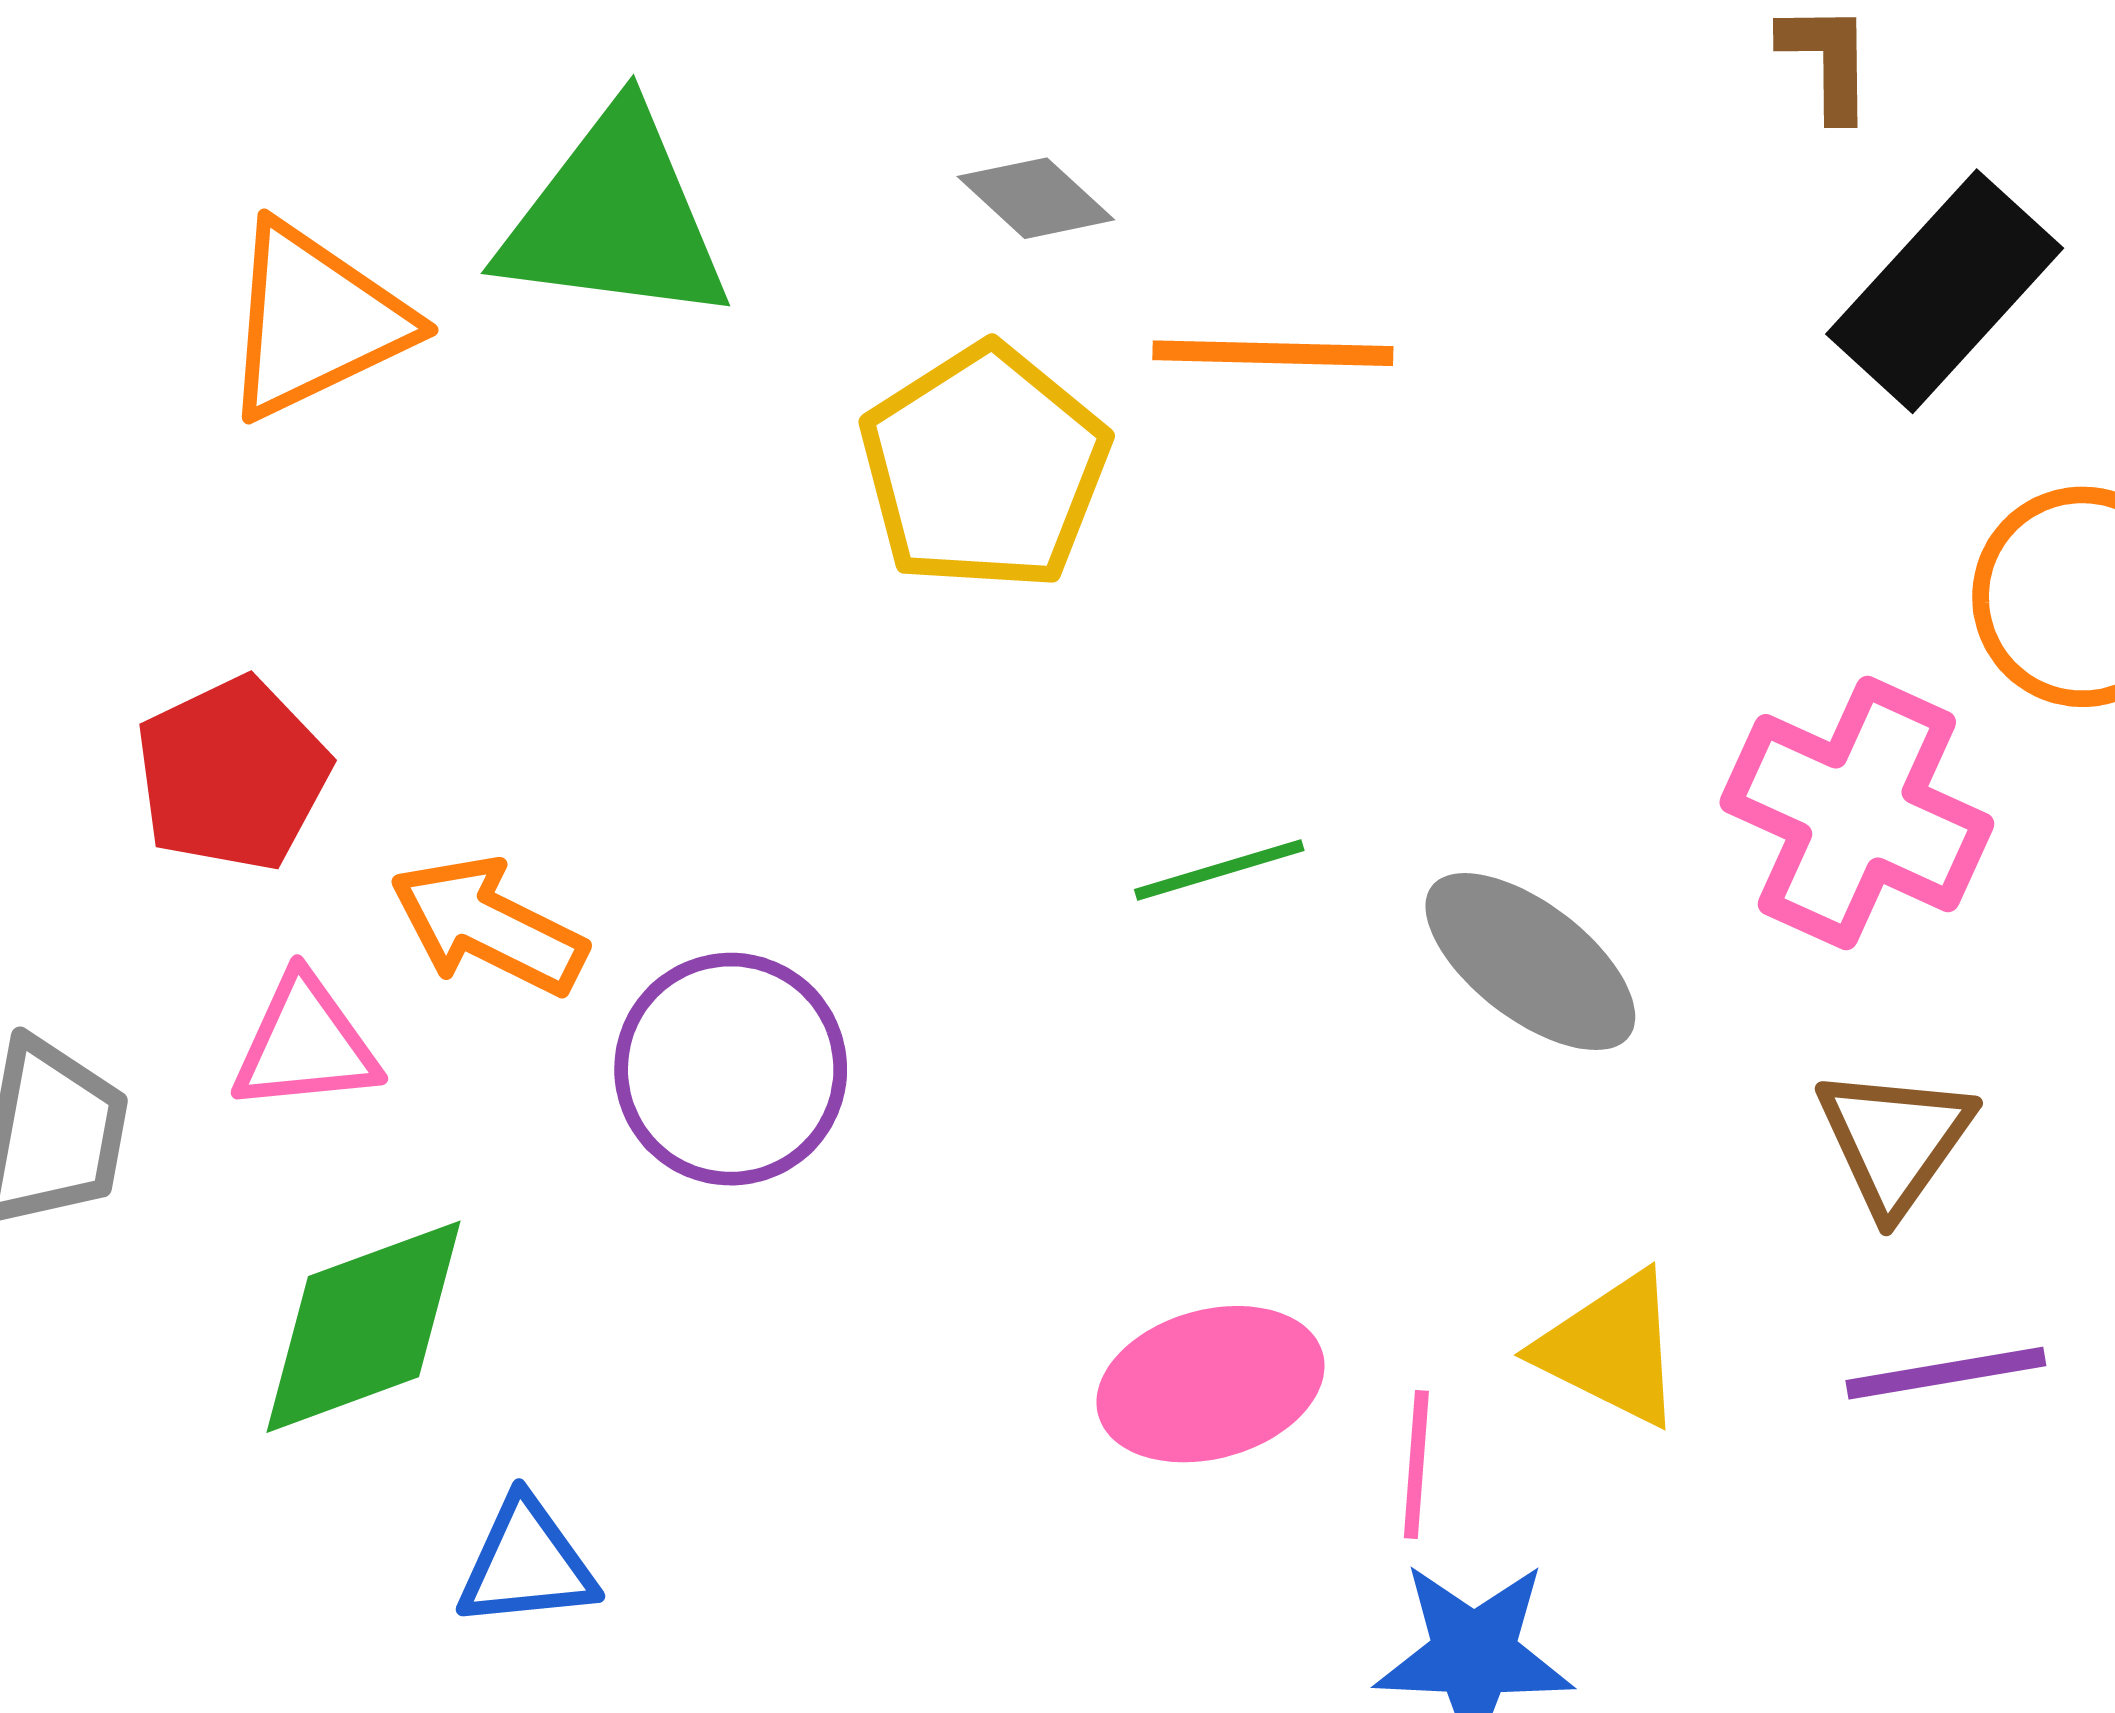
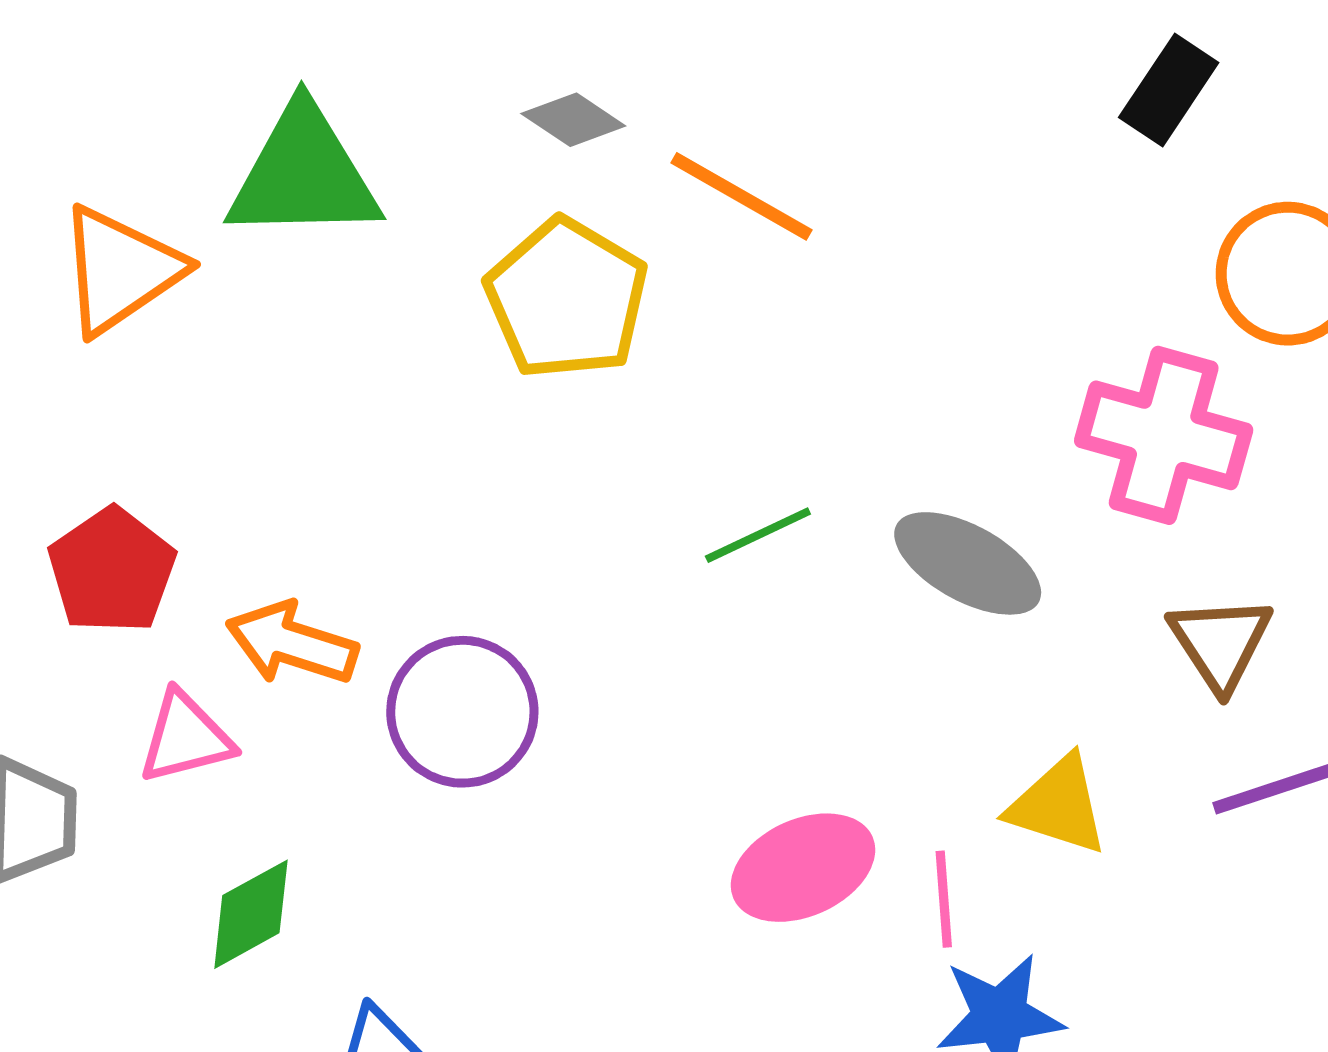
black rectangle: (1945, 291) -> (1169, 90), size x0.7
orange line: (1273, 353) -> (742, 196), turned 37
green diamond: (364, 1327) -> (251, 914), size x0.7

